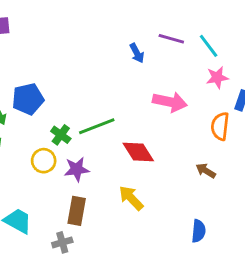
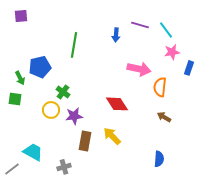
blue arrow: (137, 53) -> (116, 35), turned 32
green line: (97, 126) -> (74, 45), moved, turned -60
orange semicircle: (220, 126) -> (160, 87), moved
brown rectangle: (77, 211) -> (85, 141), moved

